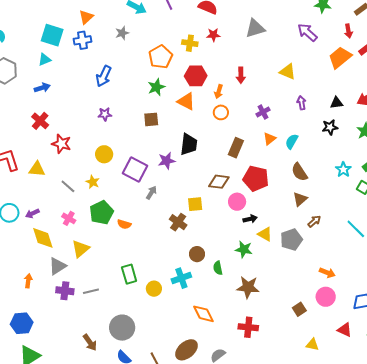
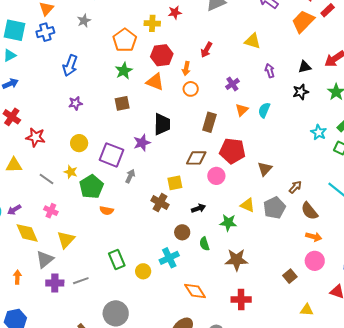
red arrow: (241, 75) -> (206, 50), turned 35
brown semicircle: (299, 172) -> (309, 211), moved
brown triangle: (300, 199) -> (265, 169), moved
green pentagon: (101, 213) -> (91, 187), moved
black arrow: (250, 219) -> (198, 208), moved

